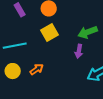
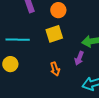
orange arrow: (37, 69) -> (55, 69), moved, turned 96

